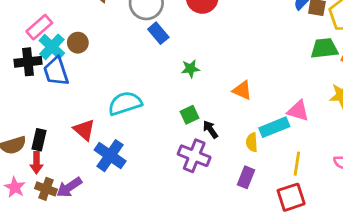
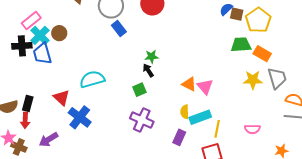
green star: (190, 69) -> (151, 57), moved
orange triangle: (242, 90) -> (189, 84), moved
pink triangle: (298, 111) -> (205, 87), moved, turned 30
cyan rectangle: (274, 127) -> (200, 117), moved
black arrow: (210, 129) -> (148, 70), moved
brown cross: (46, 189) -> (19, 147), moved

